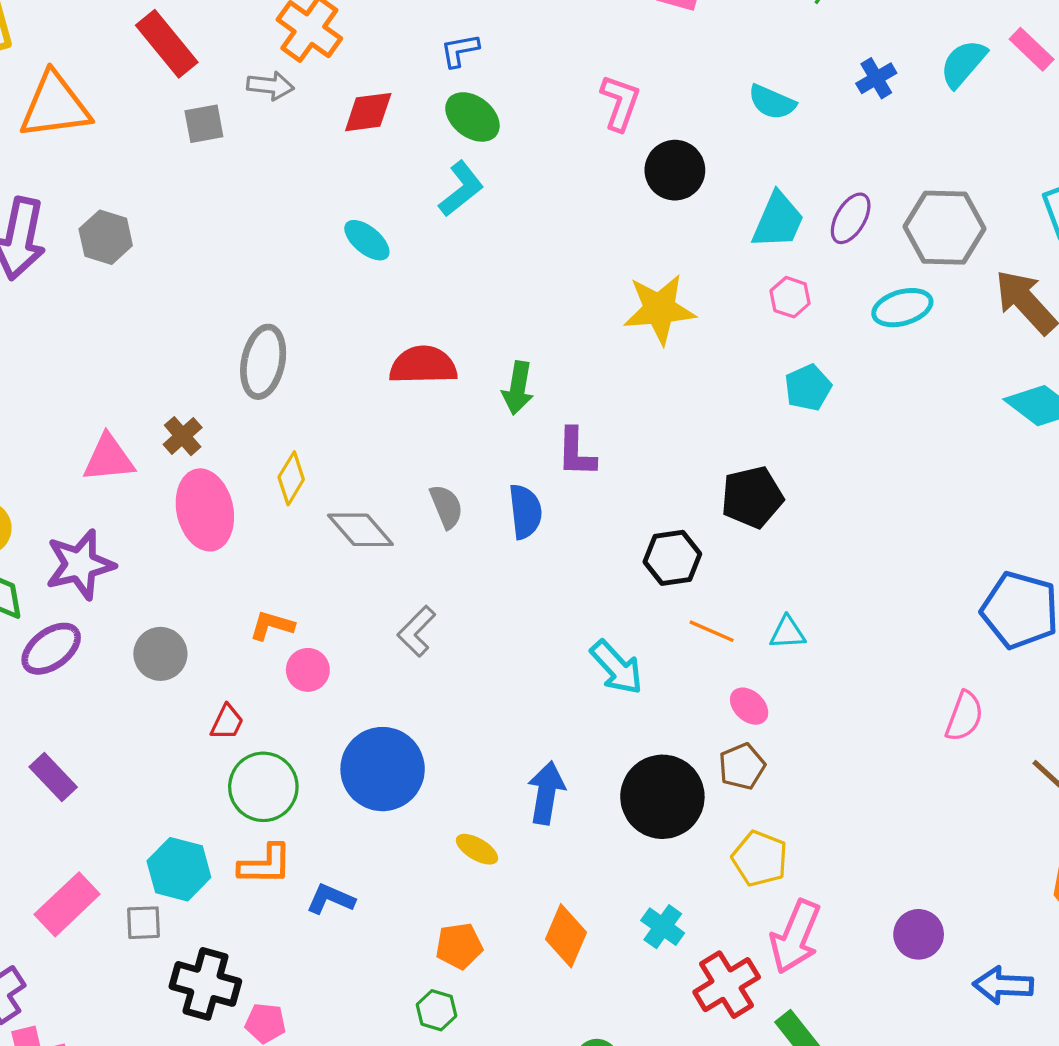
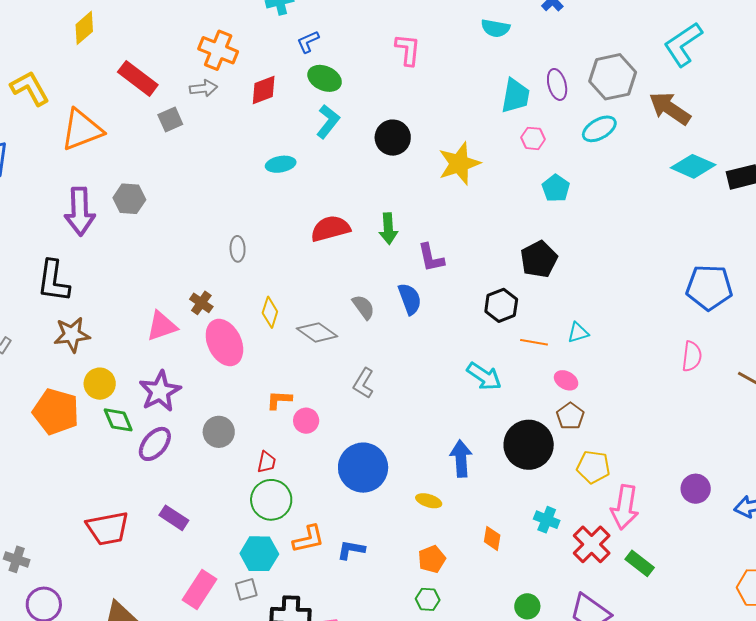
black circle: (675, 170) -> (393, 138), moved
purple ellipse: (851, 218) -> (557, 84), turned -32
cyan ellipse: (367, 240) -> (281, 164), turned -36
gray ellipse: (263, 362) -> (238, 249), size x0.6
green circle: (263, 787) -> (271, 500), moved
orange diamond: (566, 936) -> (492, 538), size x0.7

